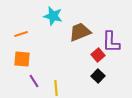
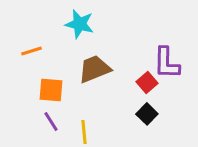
brown trapezoid: (80, 32) -> (95, 69), moved
orange square: (22, 59) -> (51, 90), moved

